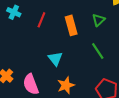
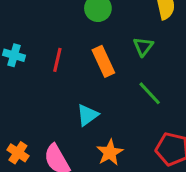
cyan triangle: (55, 59) -> (88, 115), turned 42

